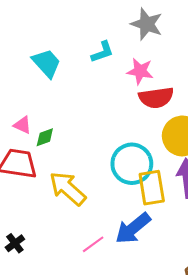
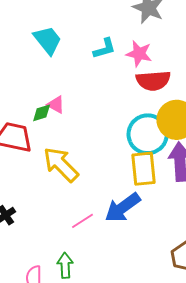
cyan L-shape: (102, 52) -> (104, 48), moved
pink triangle: (23, 125) -> (56, 105), moved
cyan circle: (132, 164) -> (148, 134), moved

